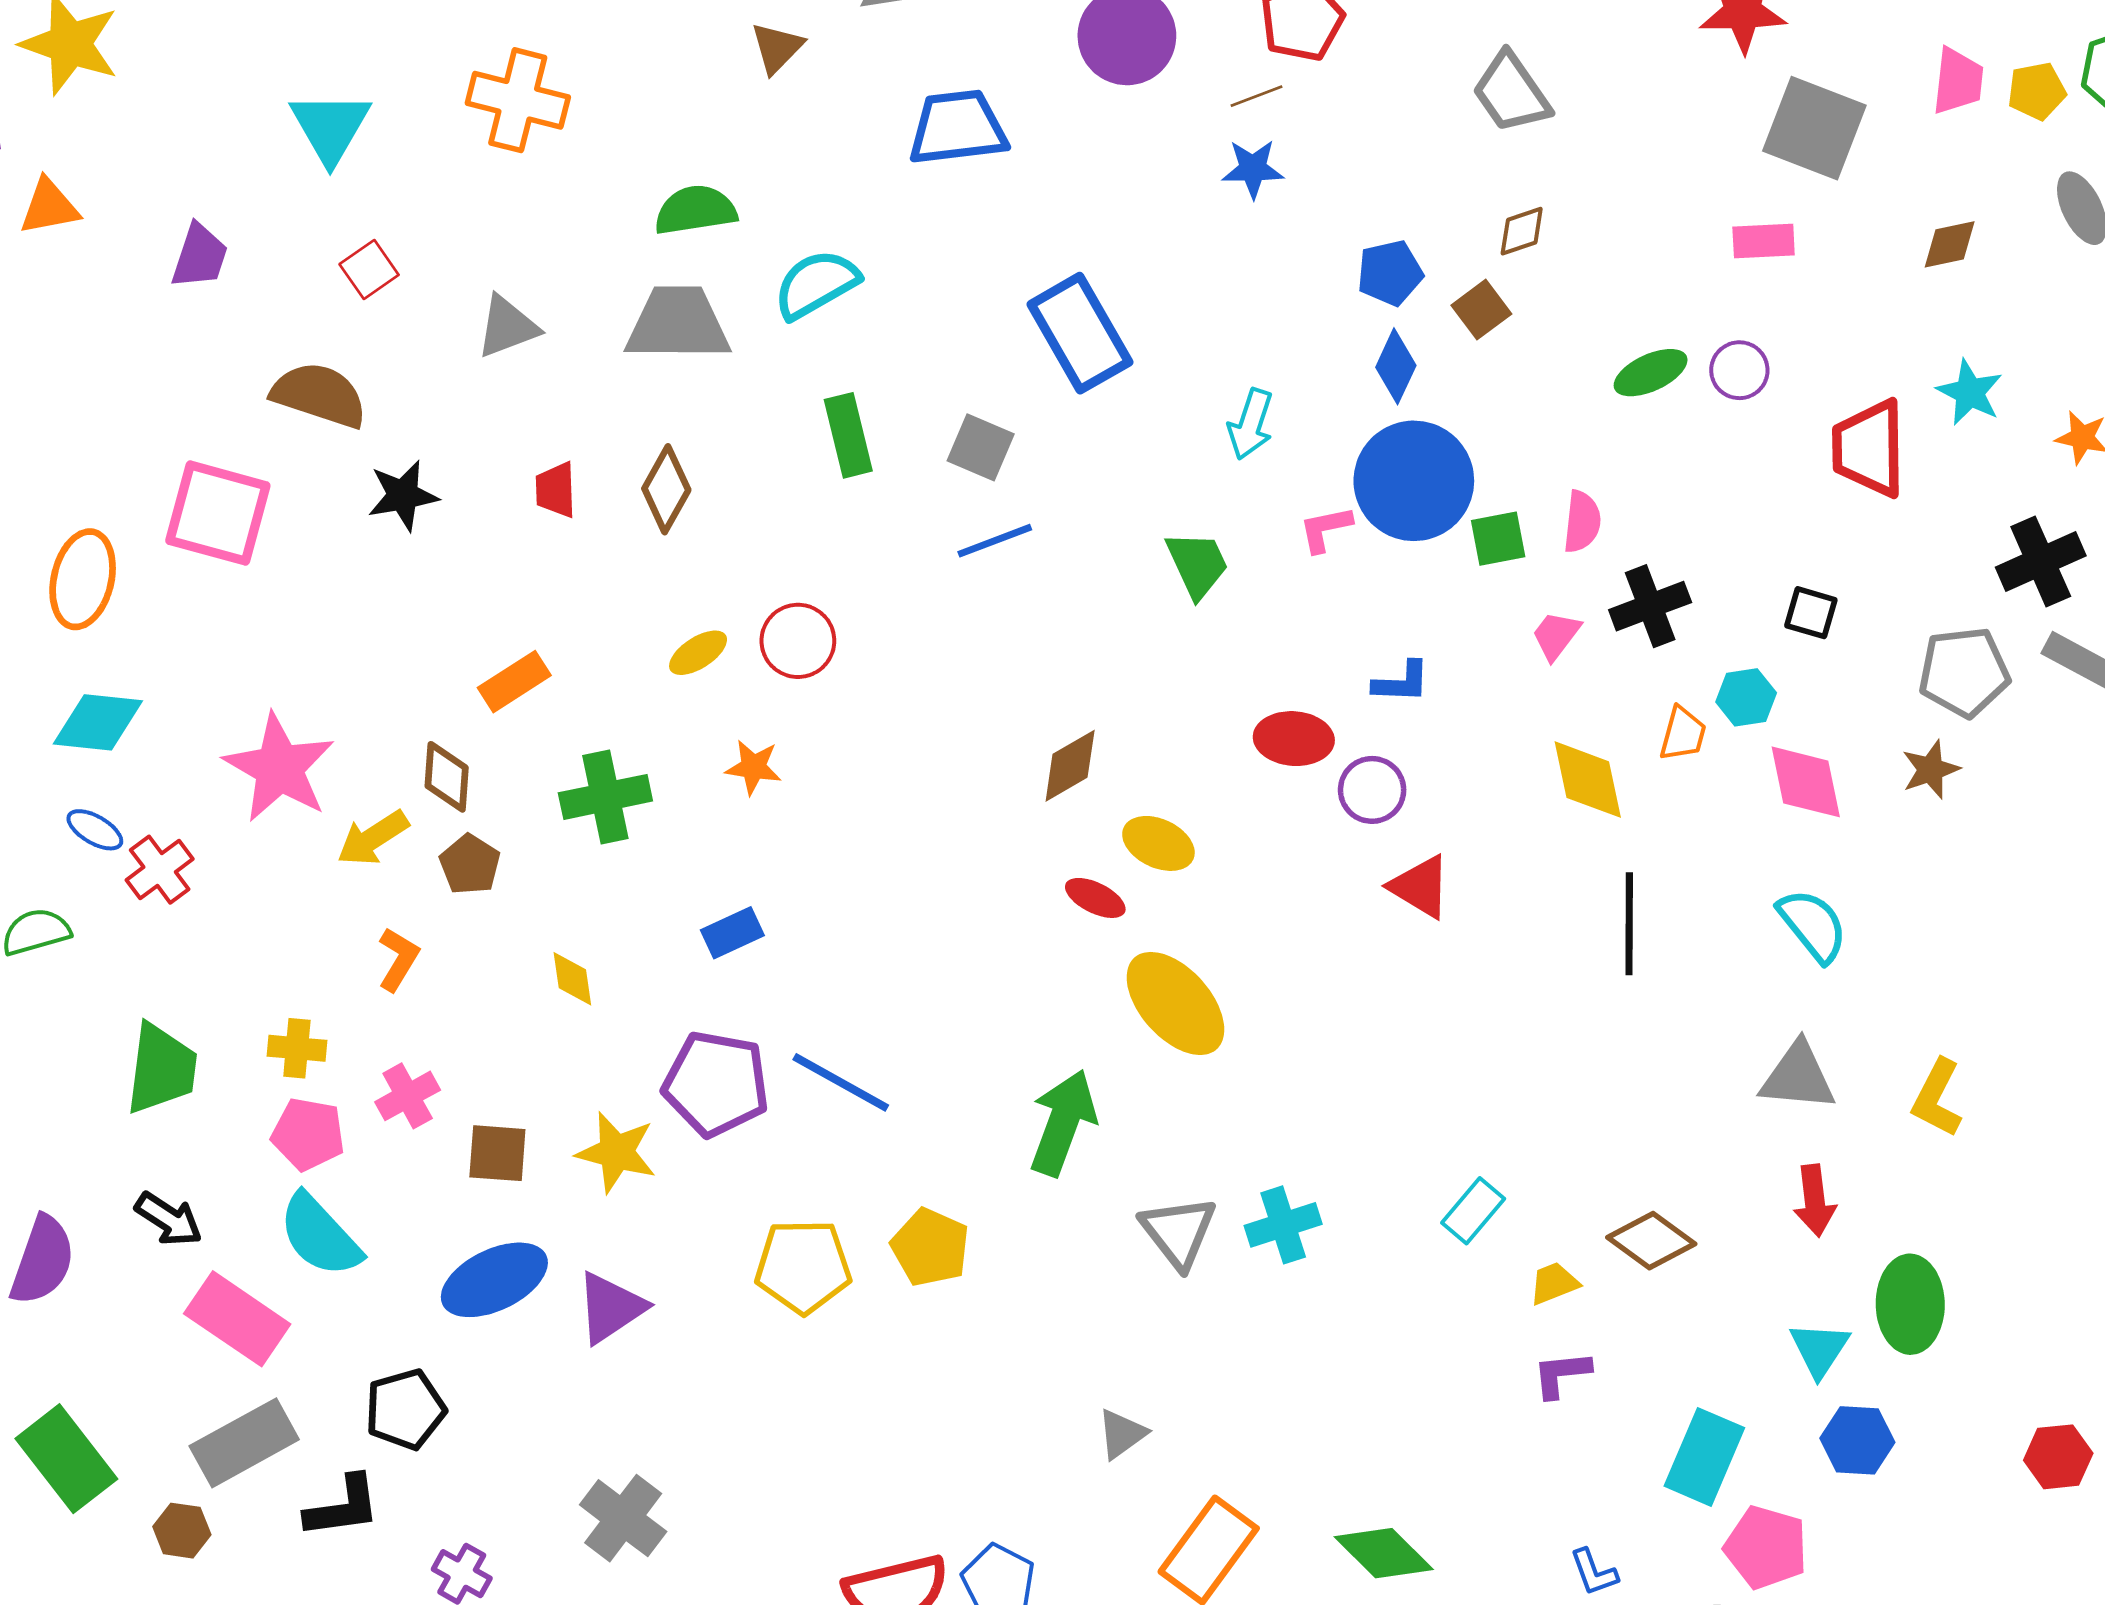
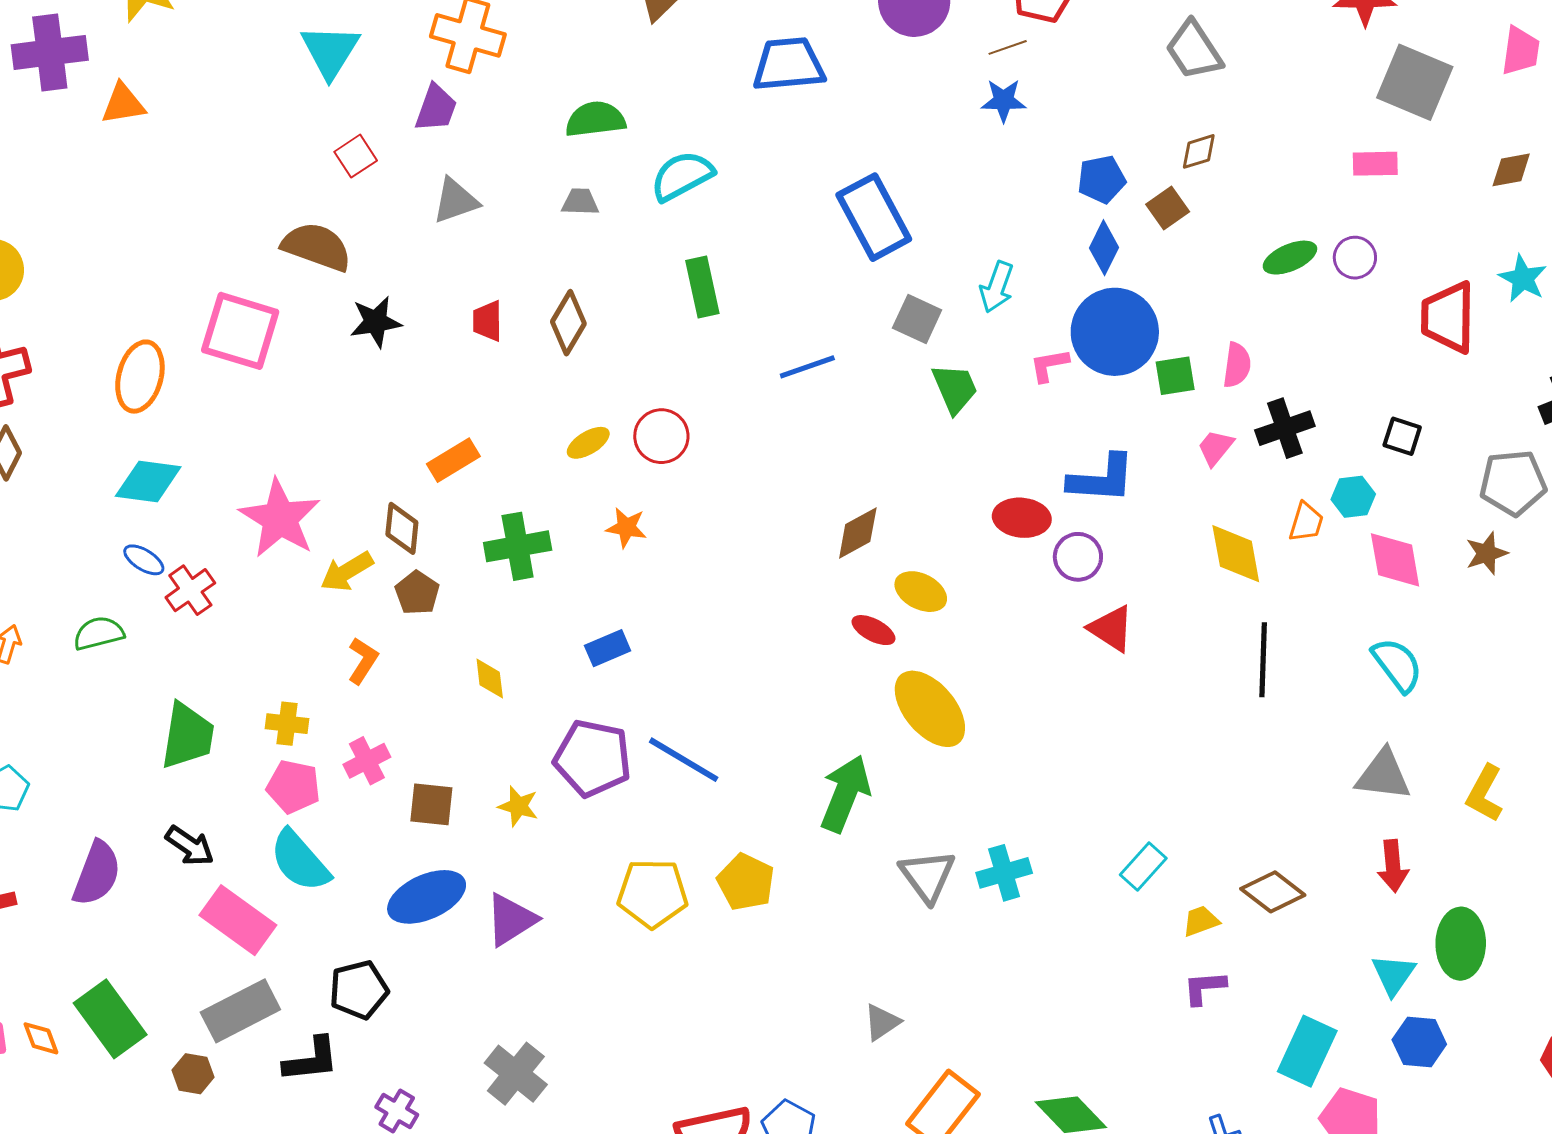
purple trapezoid: (200, 256) -> (436, 108), moved
gray trapezoid: (678, 324) -> (580, 202), size x0.5
gray square: (981, 447) -> (917, 319), moved
blue L-shape: (1401, 682) -> (1102, 479), size x1.6
yellow star: (616, 1152) -> (518, 806), size x0.7

